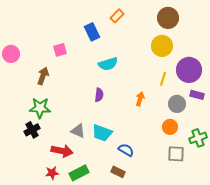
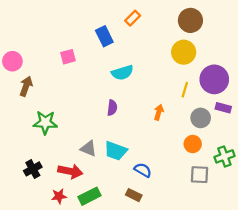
brown arrow: (43, 76) -> (26, 86), moved
black cross: (32, 130) -> (33, 169), moved

